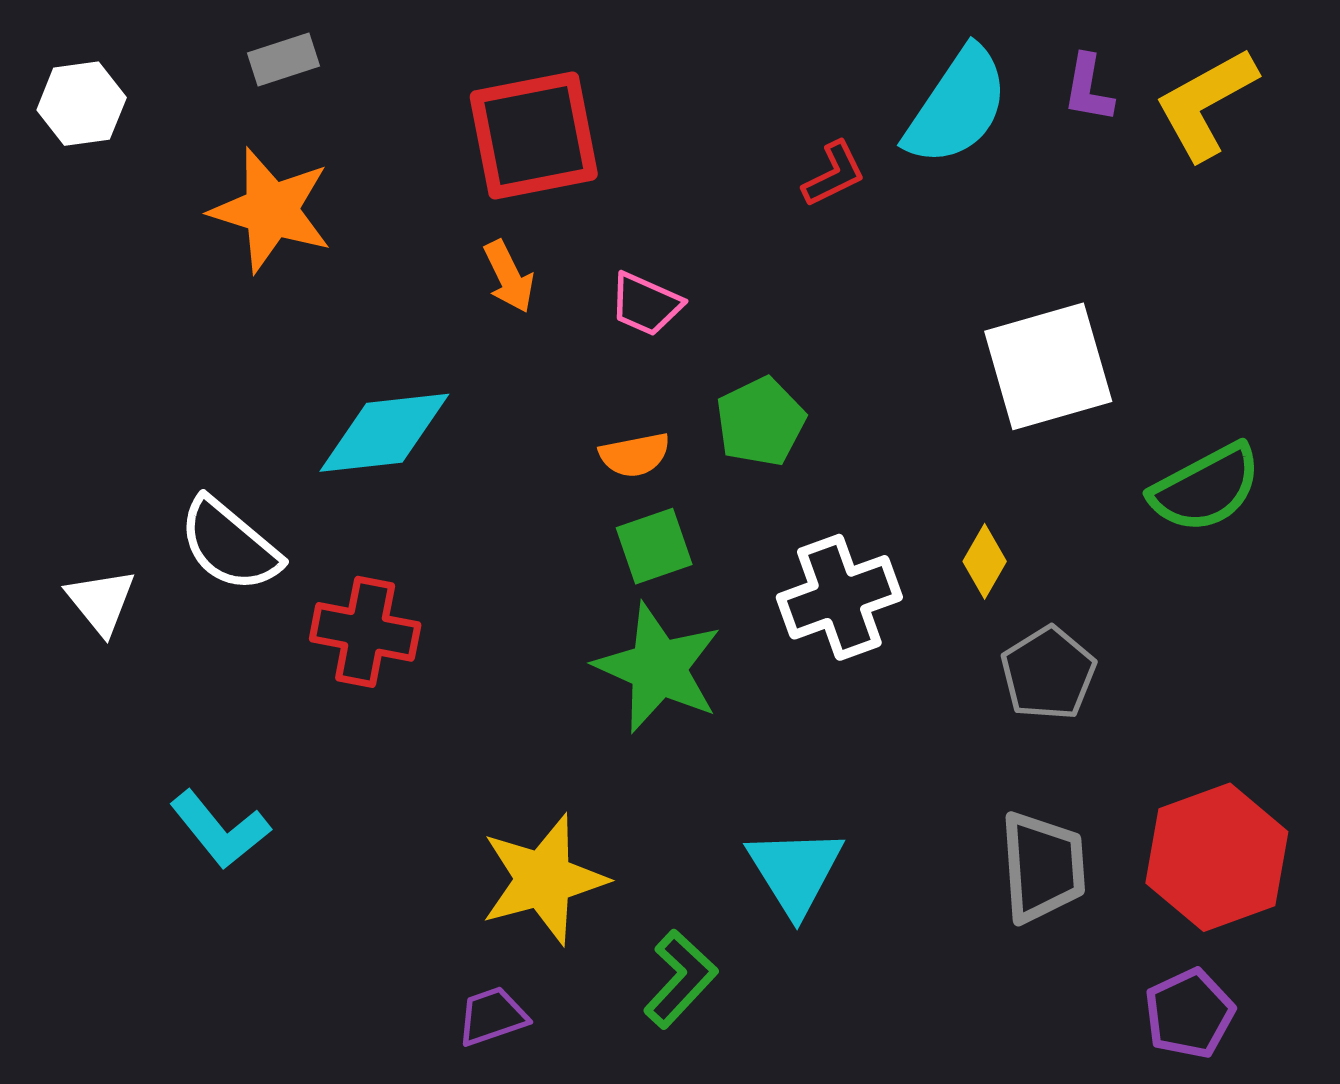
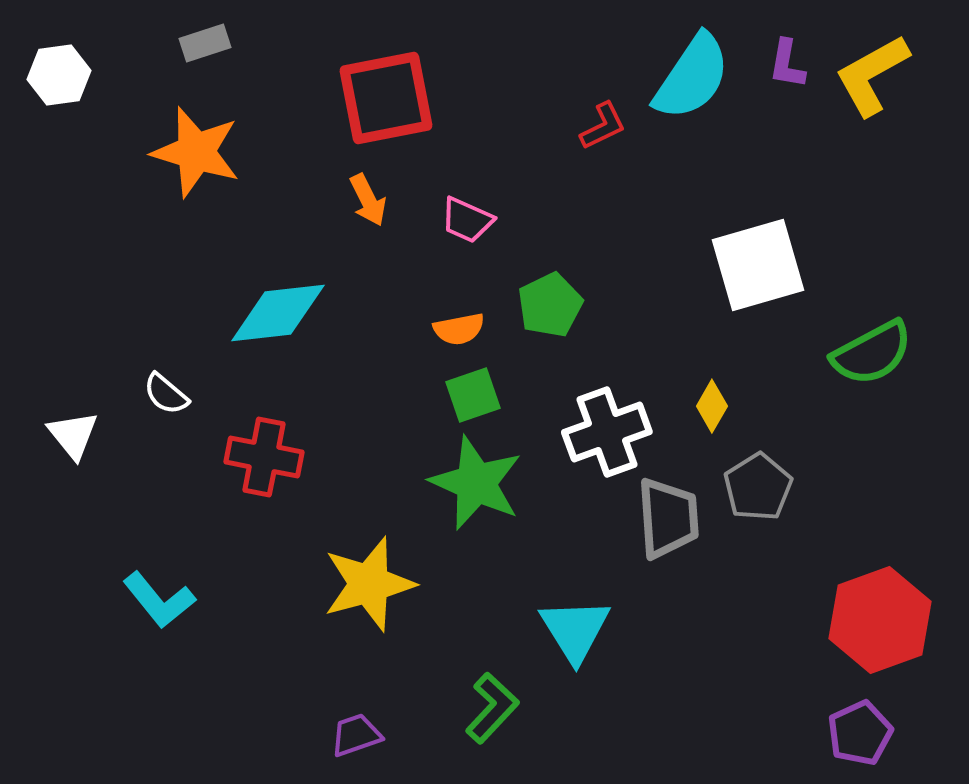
white semicircle: (230, 545) -> (166, 394), size x0.6
gray trapezoid: (1043, 867) -> (668, 518), moved
yellow star: (543, 879) -> (369, 584), moved

